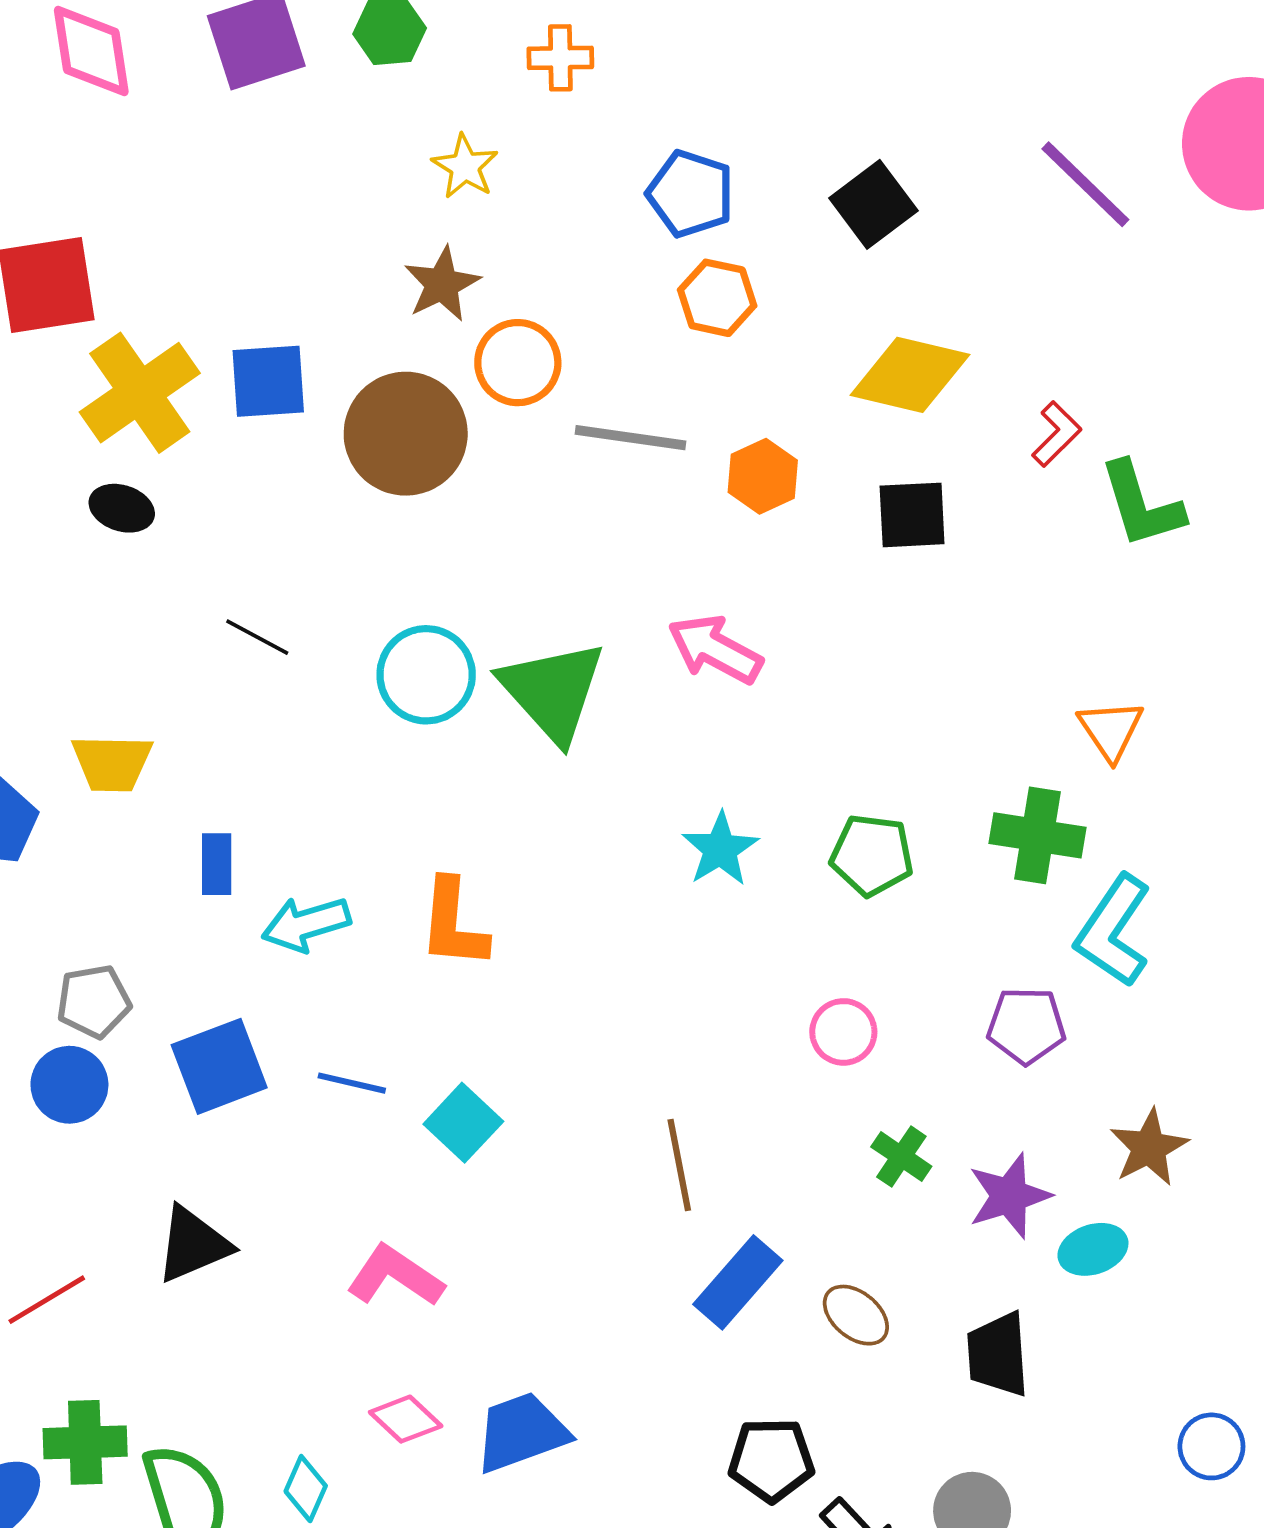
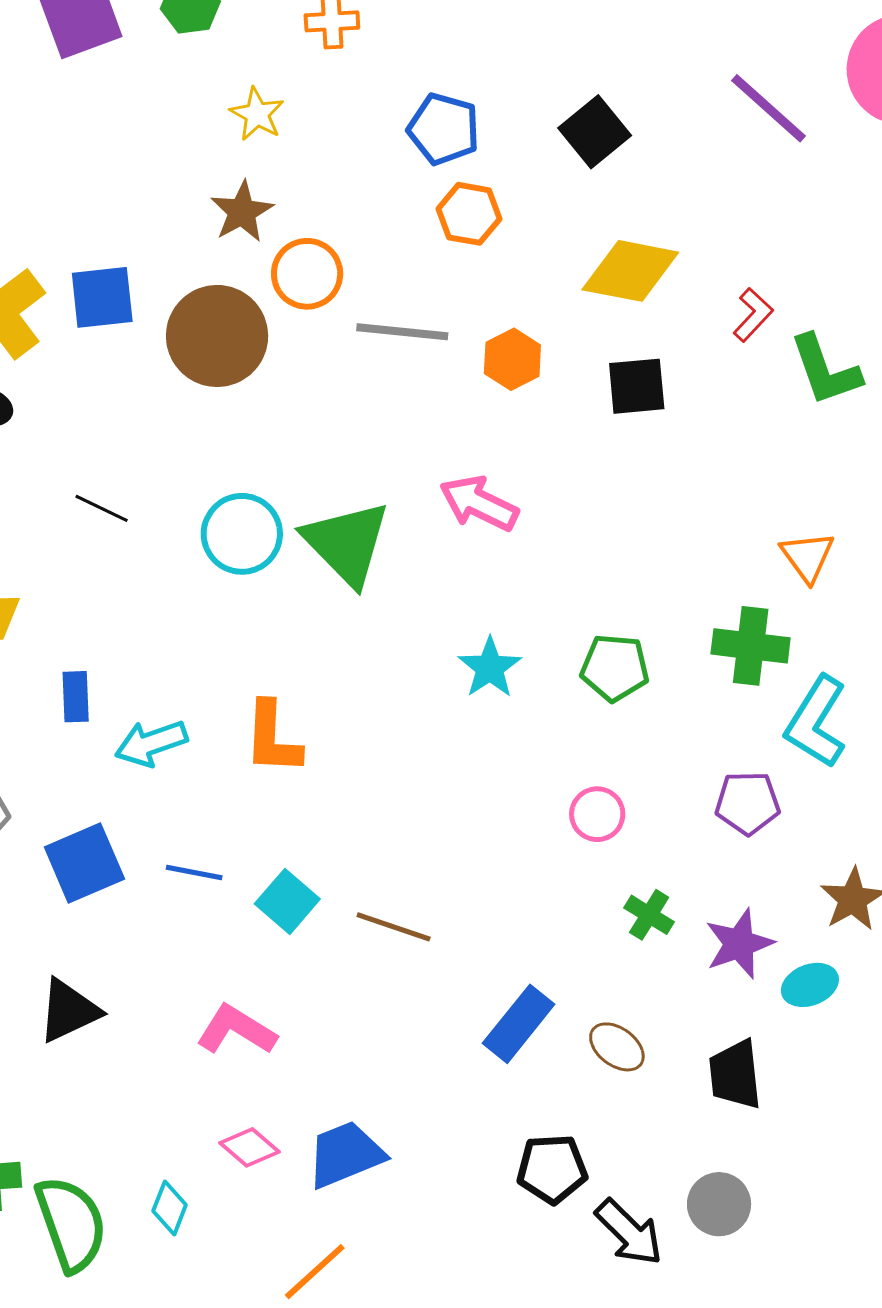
brown line: (679, 1165) -> (394, 927), moved, turned -58

